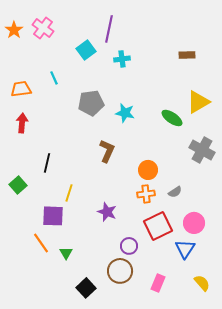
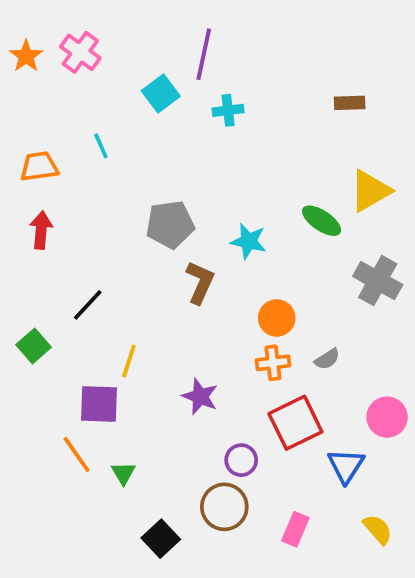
gray pentagon: (91, 103) -> (170, 224), moved
cyan star: (125, 113) -> (249, 241), moved
black line: (47, 163) -> (88, 305), turned 30
pink circle: (194, 223) -> (387, 417), moved

